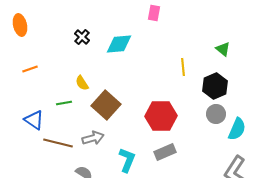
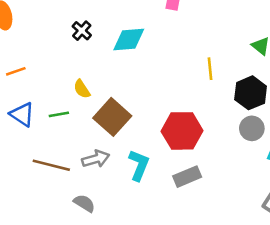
blue triangle: (34, 120) -> (22, 114), moved
cyan L-shape: (127, 160) -> (139, 165), moved

